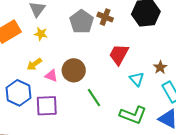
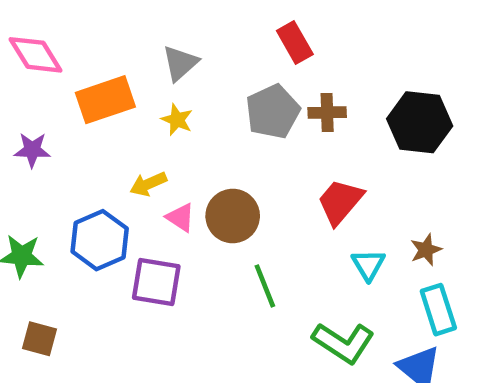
brown cross: (105, 17) -> (327, 112), turned -35

